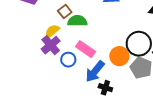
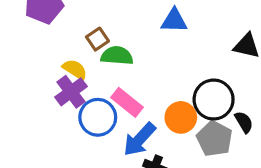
yellow semicircle: (52, 31) -> (75, 69), turned 70
blue circle: (68, 60) -> (98, 117), size x1.5

